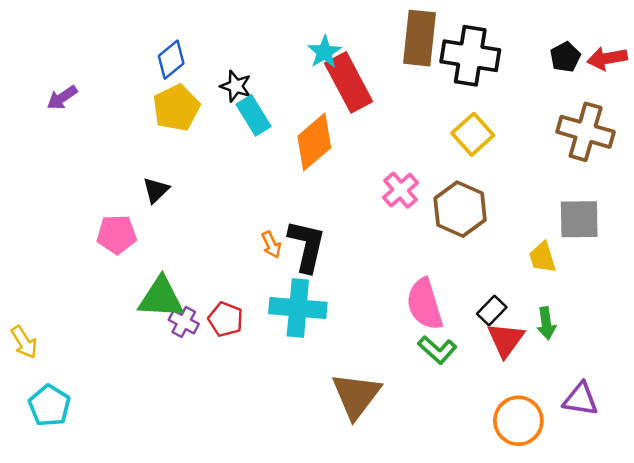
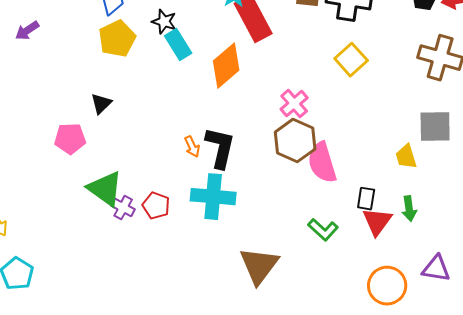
brown hexagon: (460, 209) -> (295, 141), moved
green triangle: (161, 298) -> (105, 189), turned 33
pink semicircle: (425, 304) -> (322, 163), moved
black rectangle: (492, 311) -> (366, 199), turned -35

